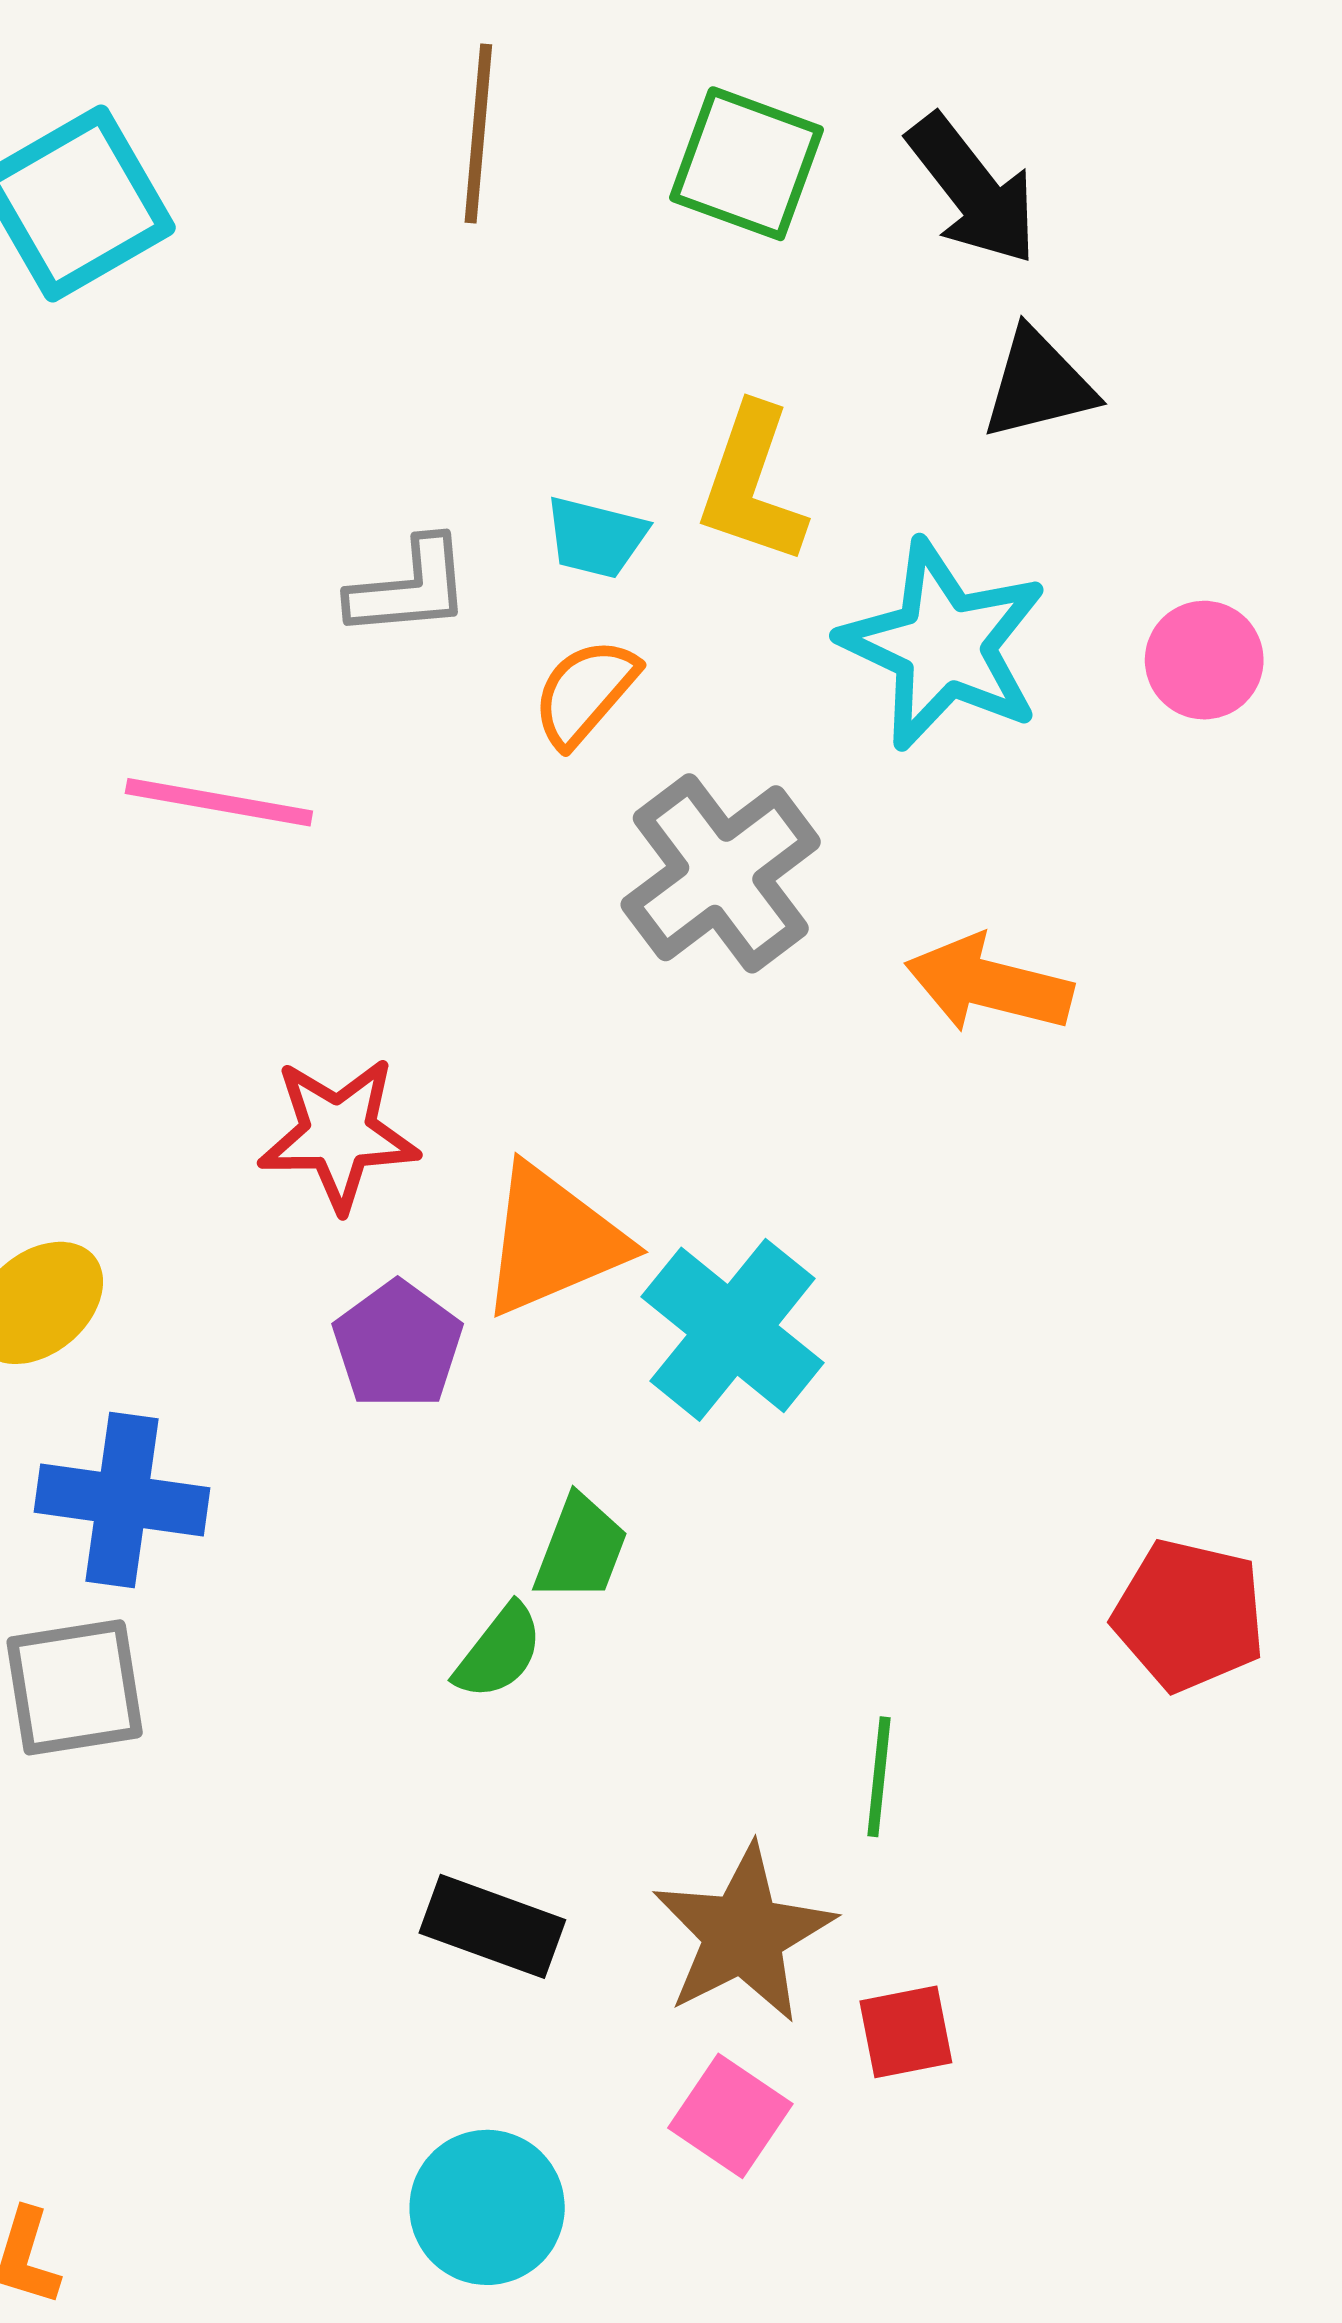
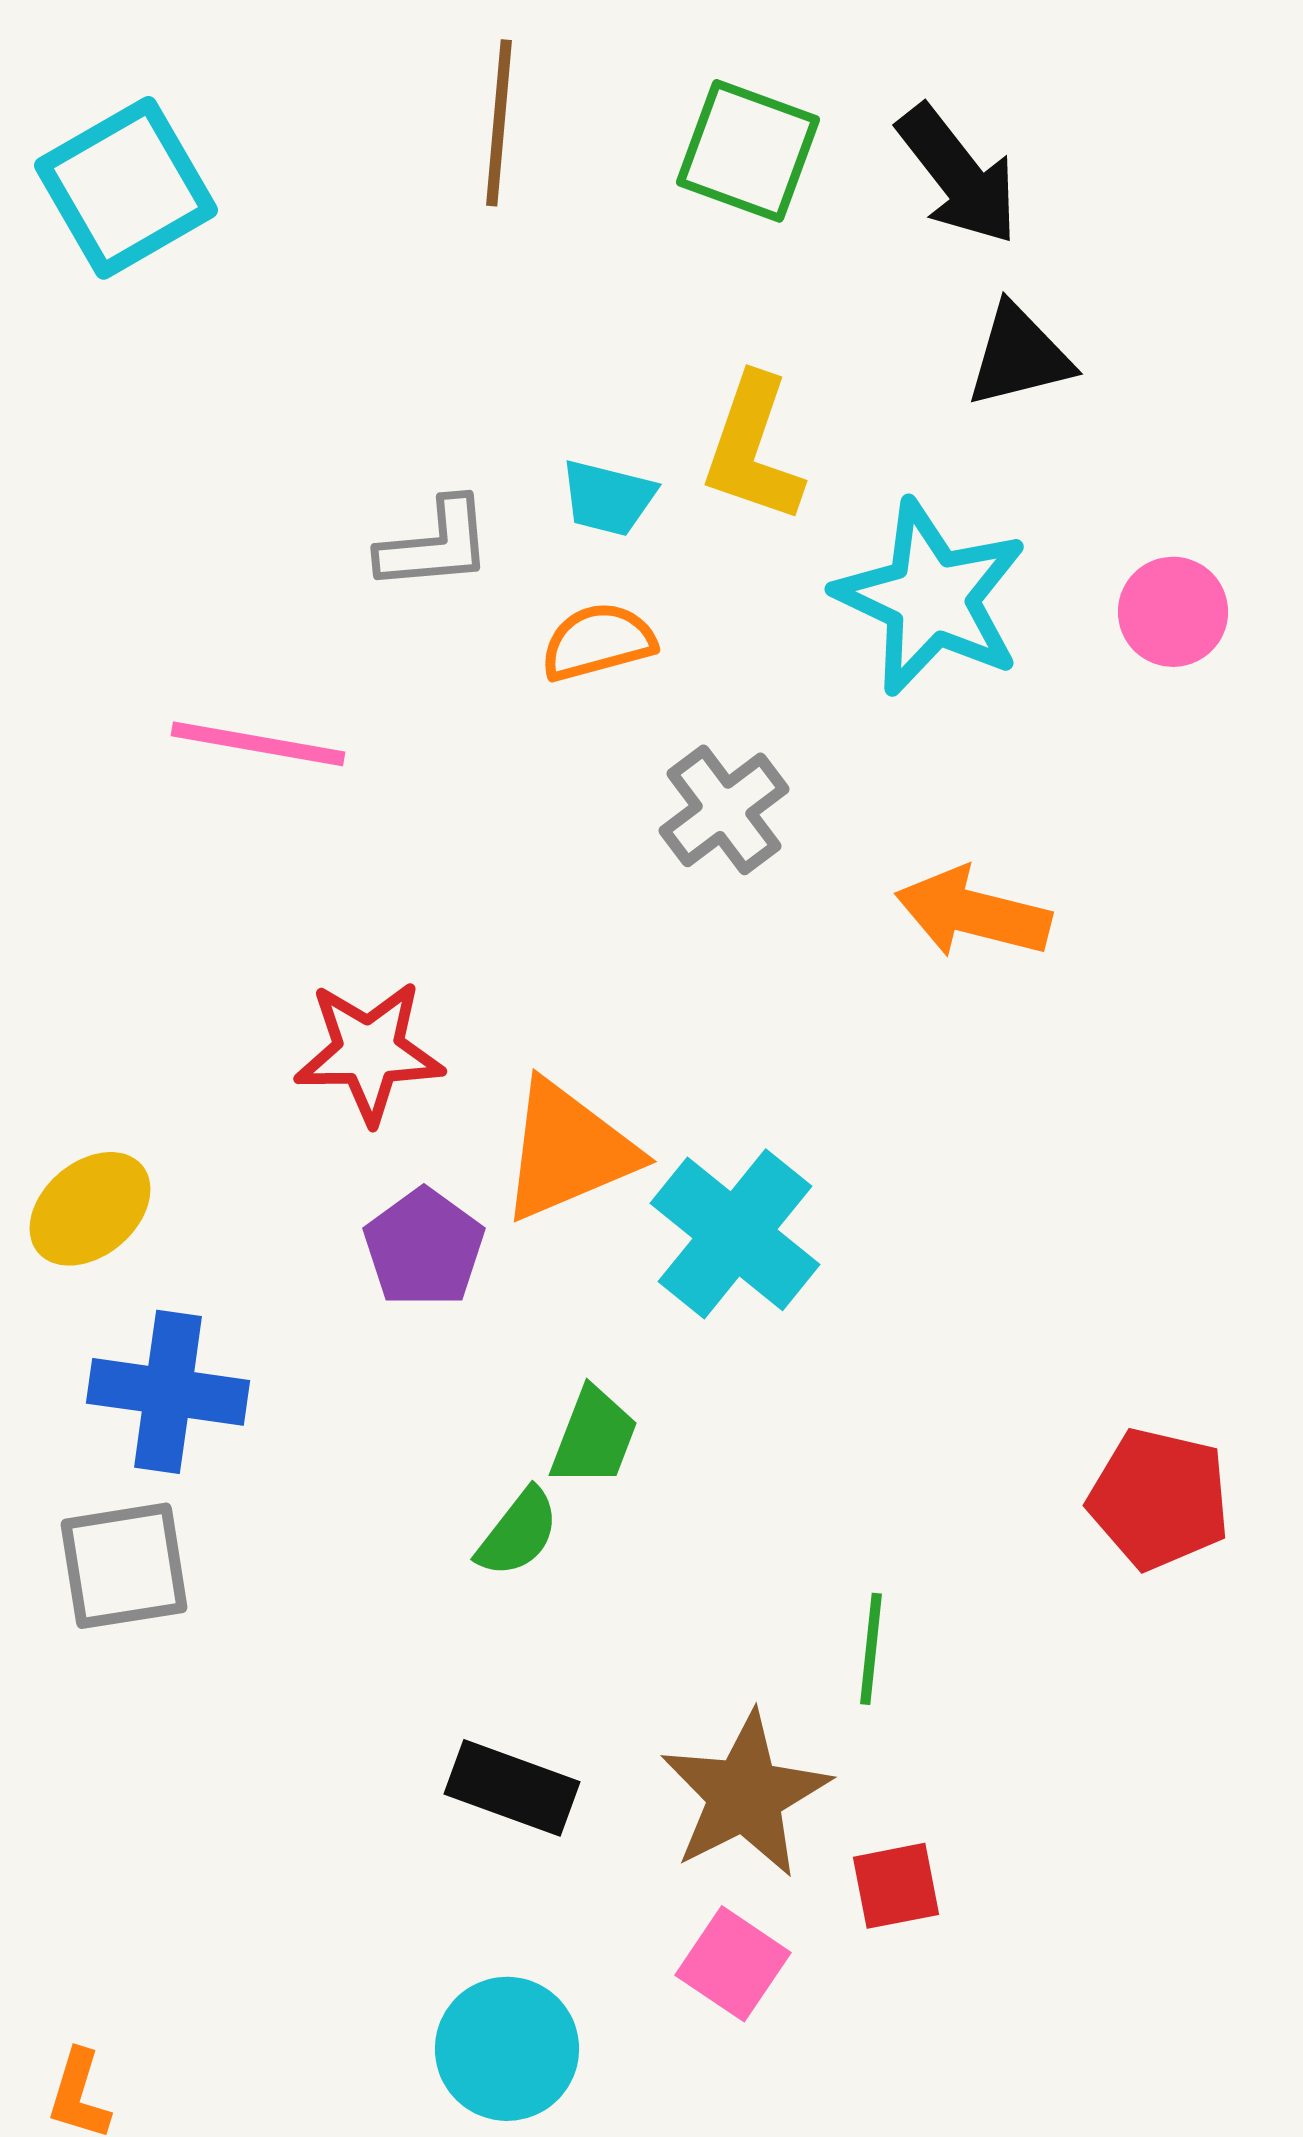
orange semicircle: (585, 692) -> (598, 642), turned 34
gray cross: (721, 873) -> (724, 810), size x0.7

